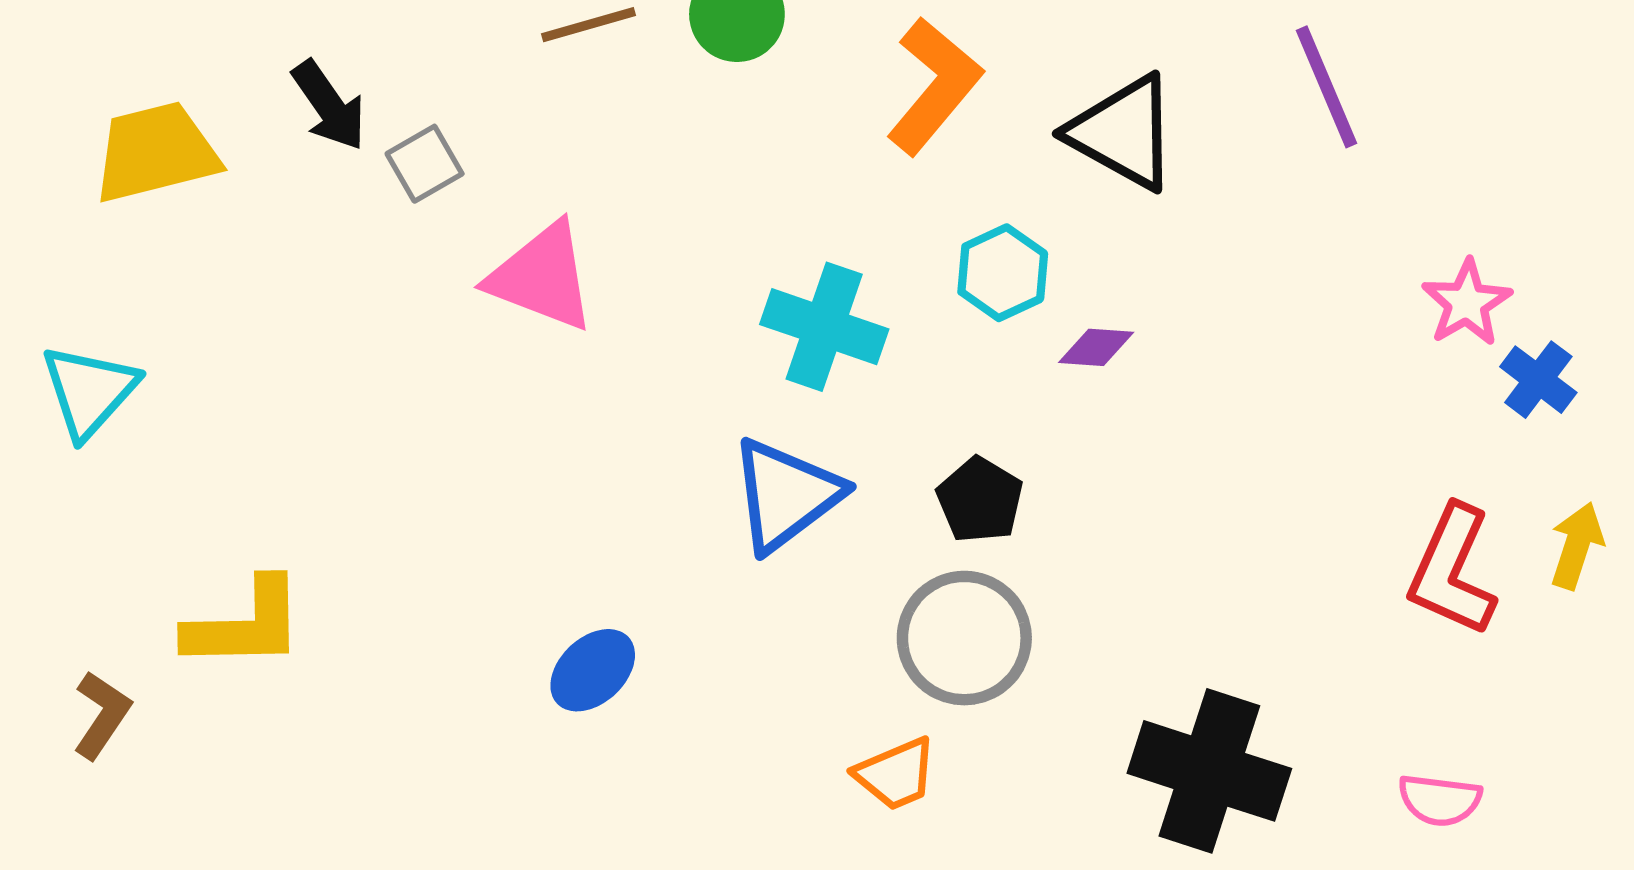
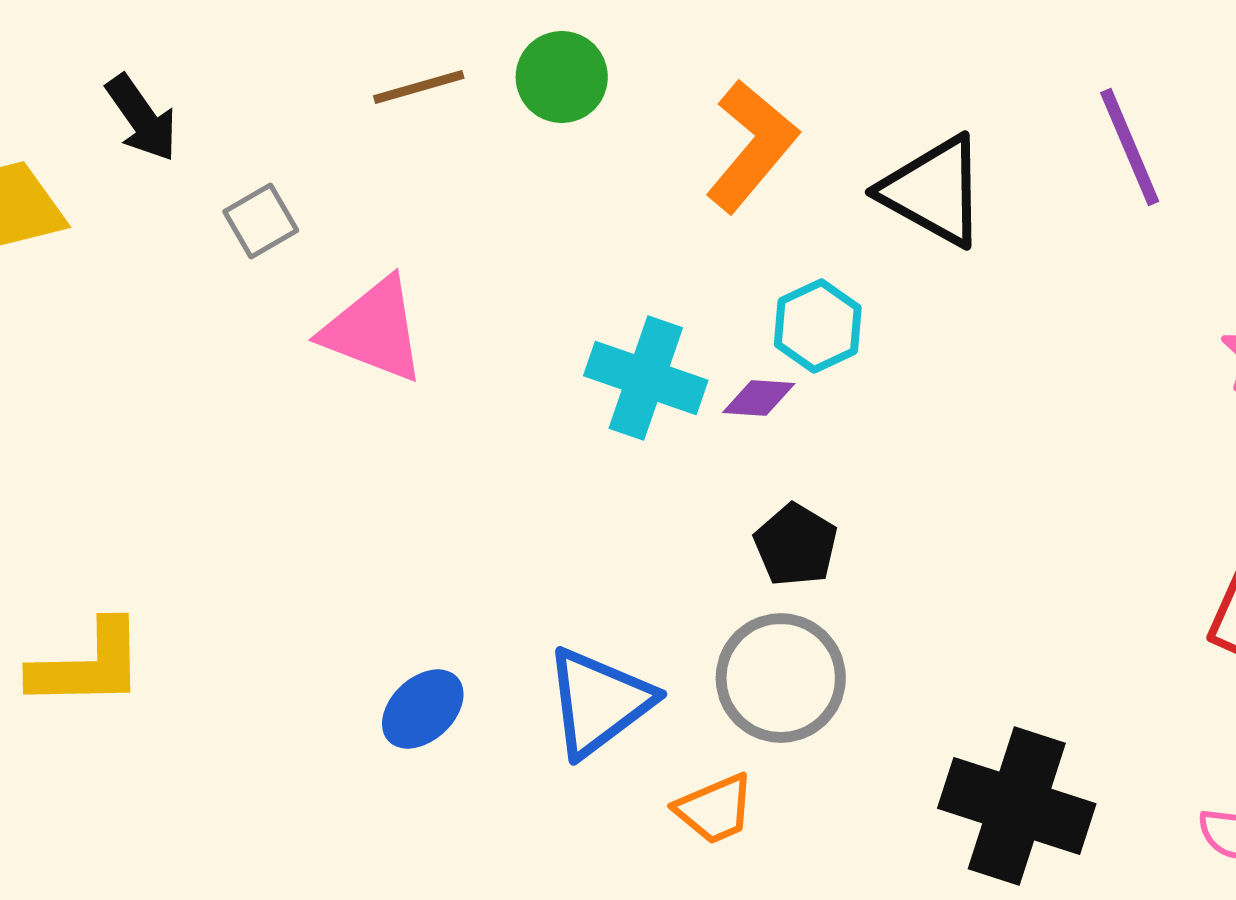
black arrow: (329, 106) -> (142, 118), moved
purple diamond: (1096, 347) -> (759, 398), moved
blue triangle: (786, 495) -> (599, 702), moved

